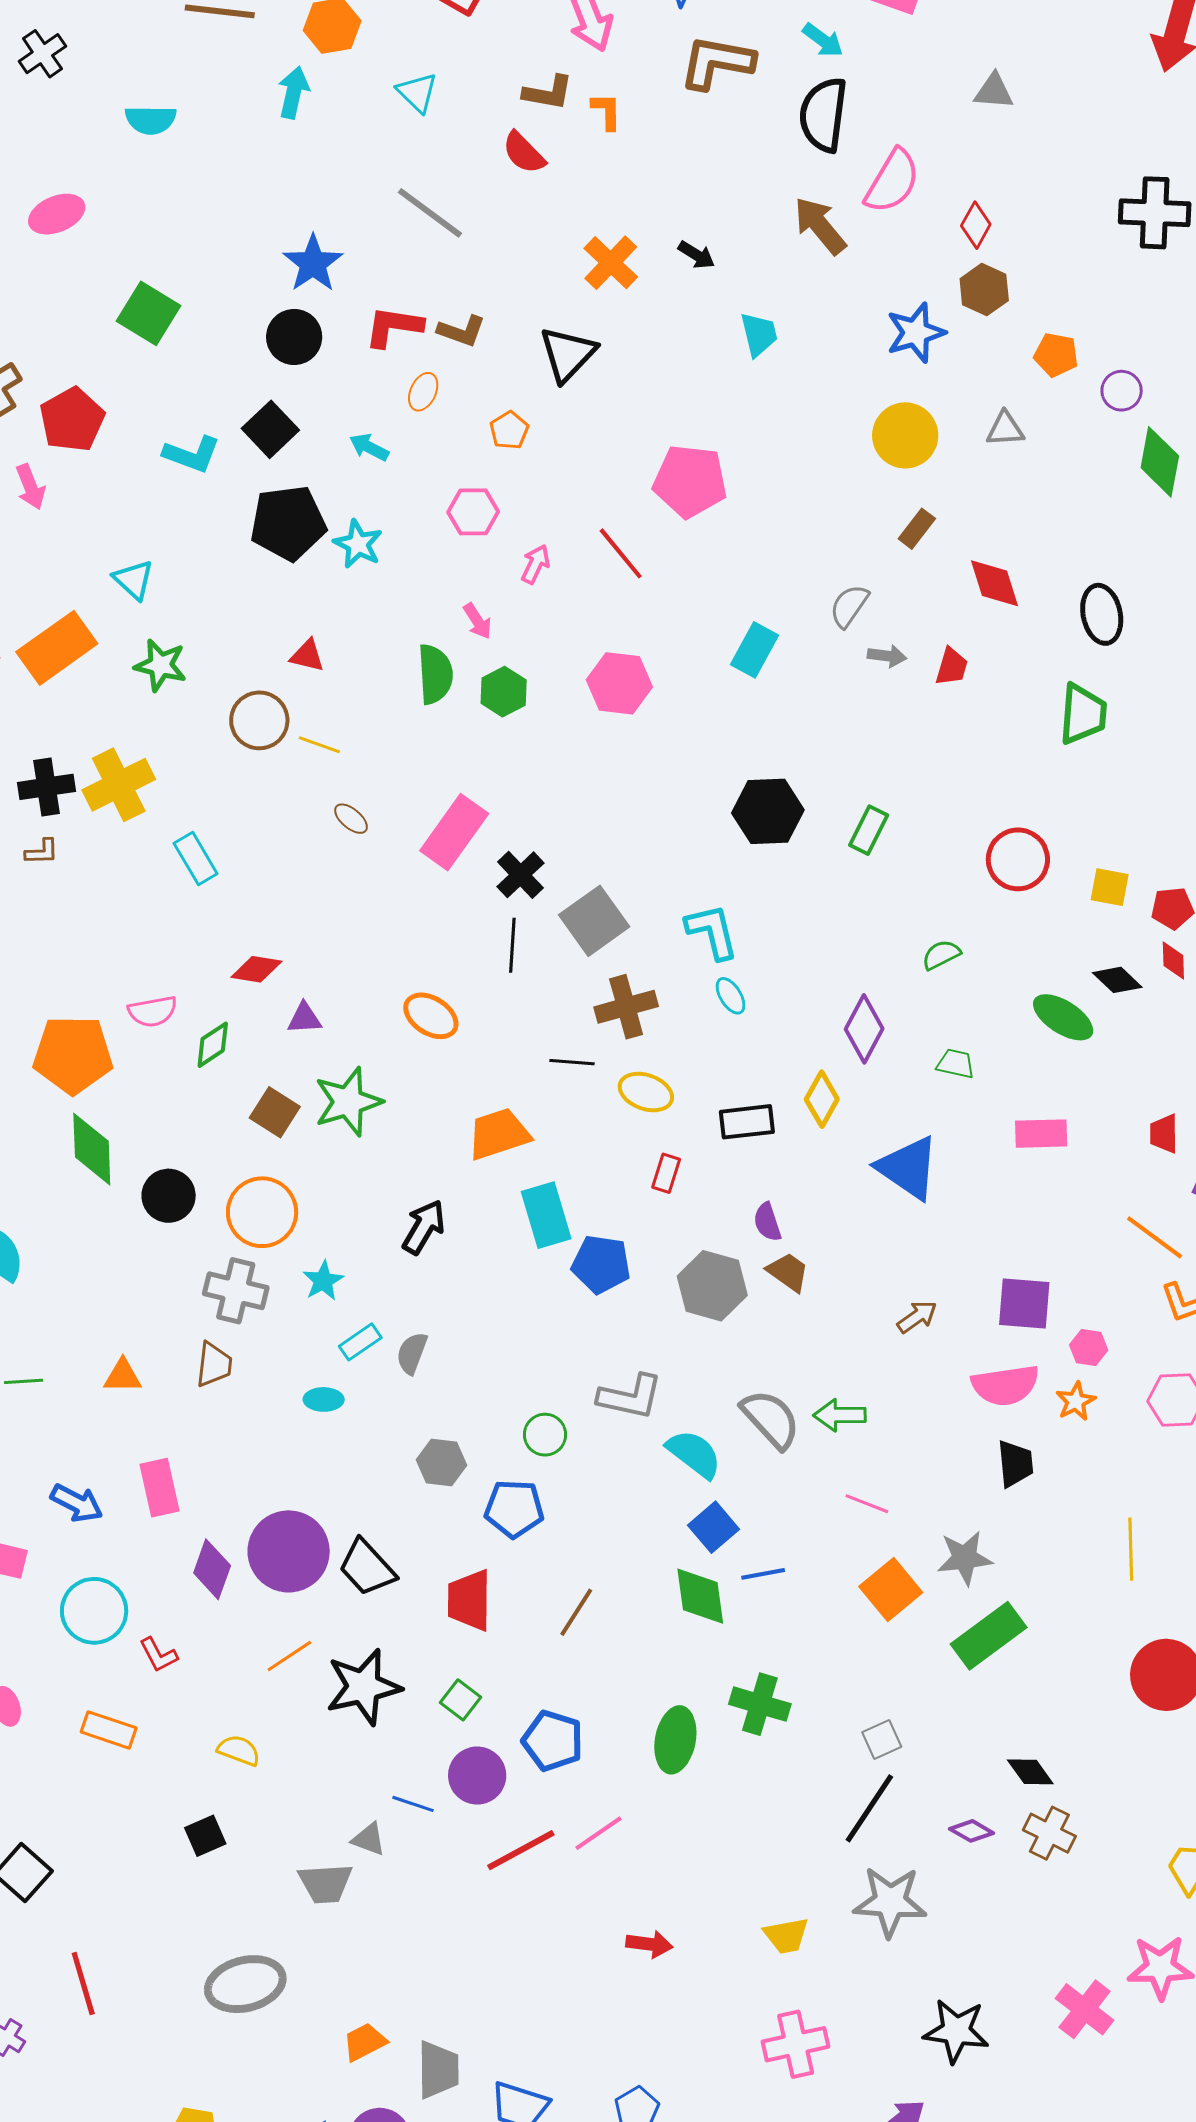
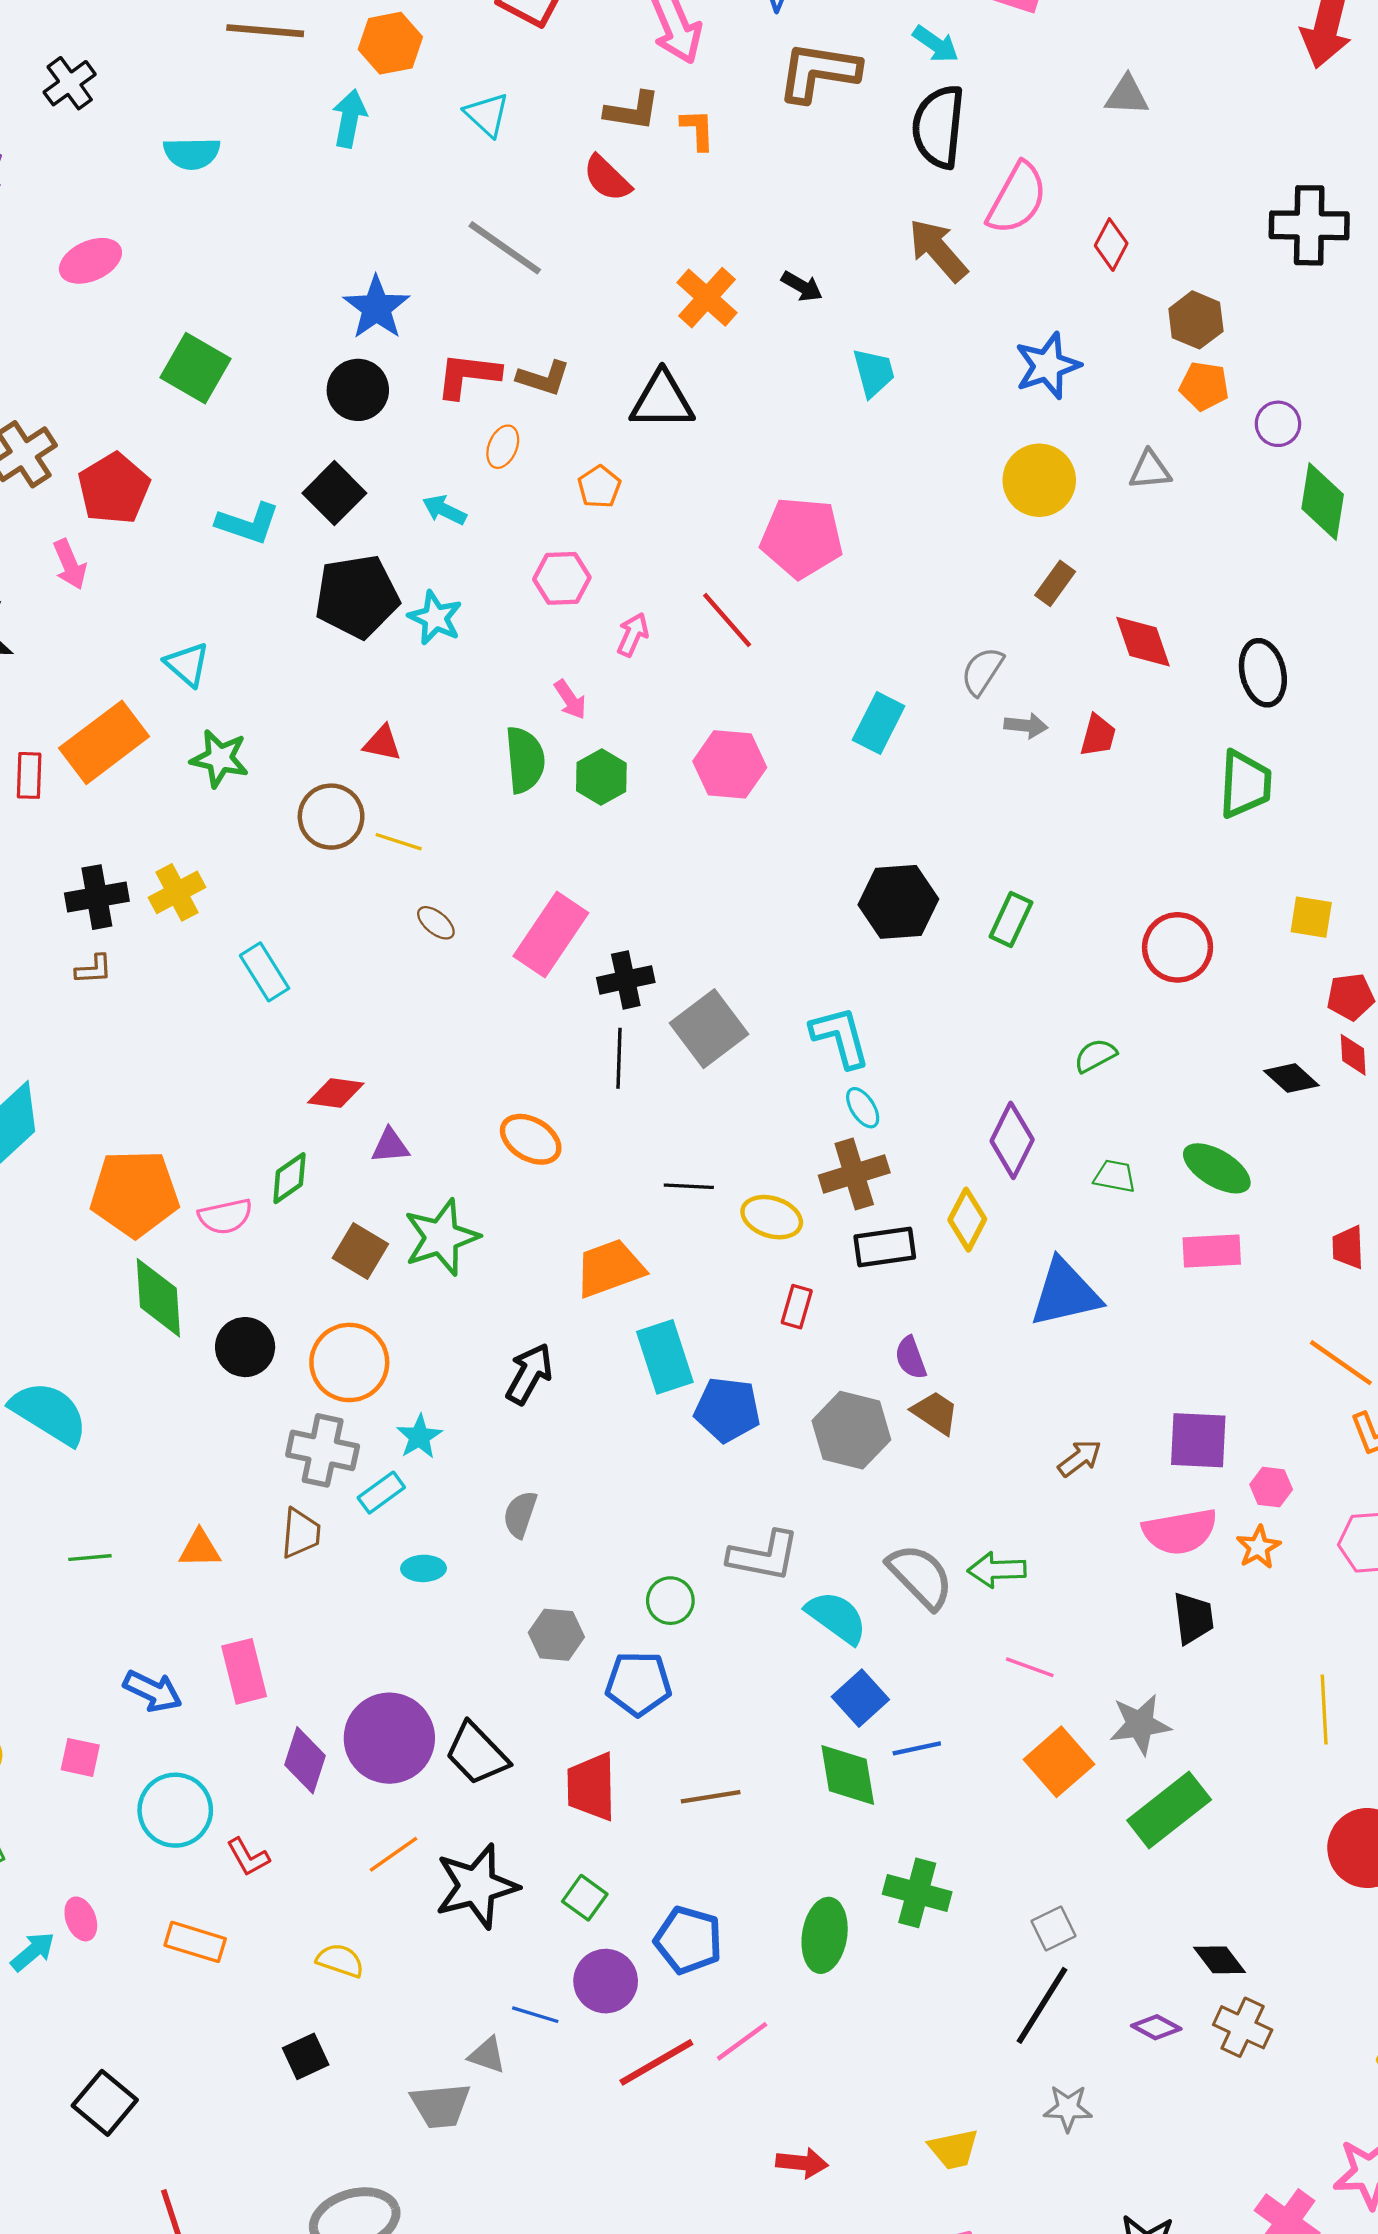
brown hexagon: (984, 290) -> (1196, 320), moved
black triangle: (568, 354) -> (662, 400), turned 48
yellow cross: (119, 785) -> (177, 892), size x0.7
black cross: (520, 875) -> (626, 980), turned 33
yellow square: (1110, 887) -> (1311, 917), moved
brown cross: (626, 1007) -> (854, 1174), moved
pink semicircle: (153, 1011) -> (225, 1216), moved
green ellipse: (1063, 1017) -> (1217, 1168), moved
blue triangle: (908, 1168) -> (1065, 1293), turned -46
cyan rectangle: (360, 1342) -> (381, 1493), moved
brown line: (576, 1612) -> (711, 1797), turned 50
gray star: (890, 1902) -> (1068, 2108), size x0.6

